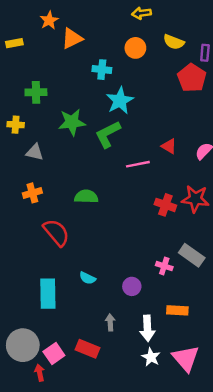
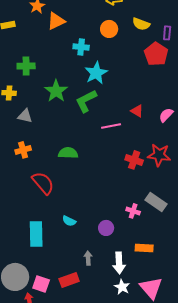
green star: (72, 122) -> (56, 91), turned -30
red rectangle: (87, 349) -> (69, 280), turned -42
pink square: (54, 354) -> (41, 284), turned -36

